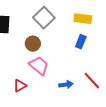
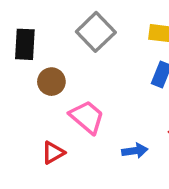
brown circle: (33, 44) -> (51, 82), moved

